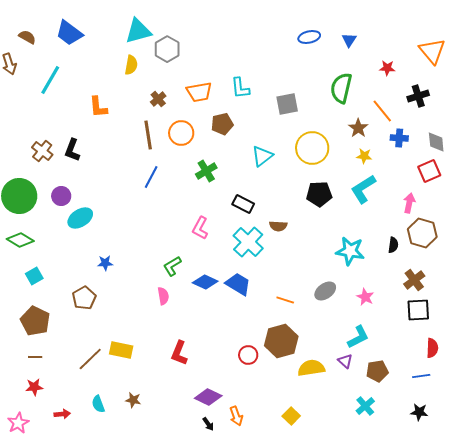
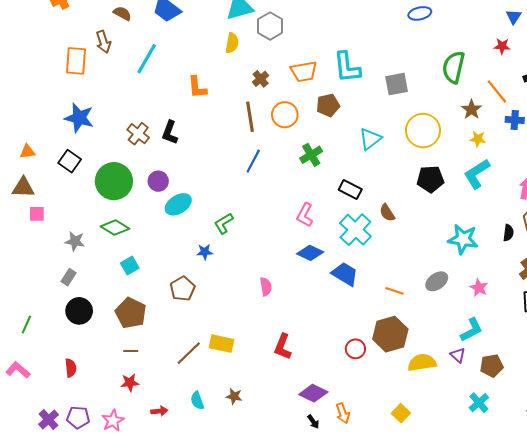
blue triangle: (349, 40) -> (514, 17), moved
cyan L-shape: (240, 88) -> (347, 67), size x1.4
brown semicircle: (278, 226) -> (387, 213), turned 54
green L-shape: (172, 266) -> (224, 223), moved
blue diamond: (205, 282) -> (310, 253), moved

